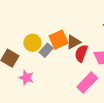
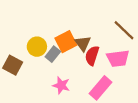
brown triangle: (73, 42) -> (83, 43), turned -35
pink star: (26, 78) -> (61, 85), moved

